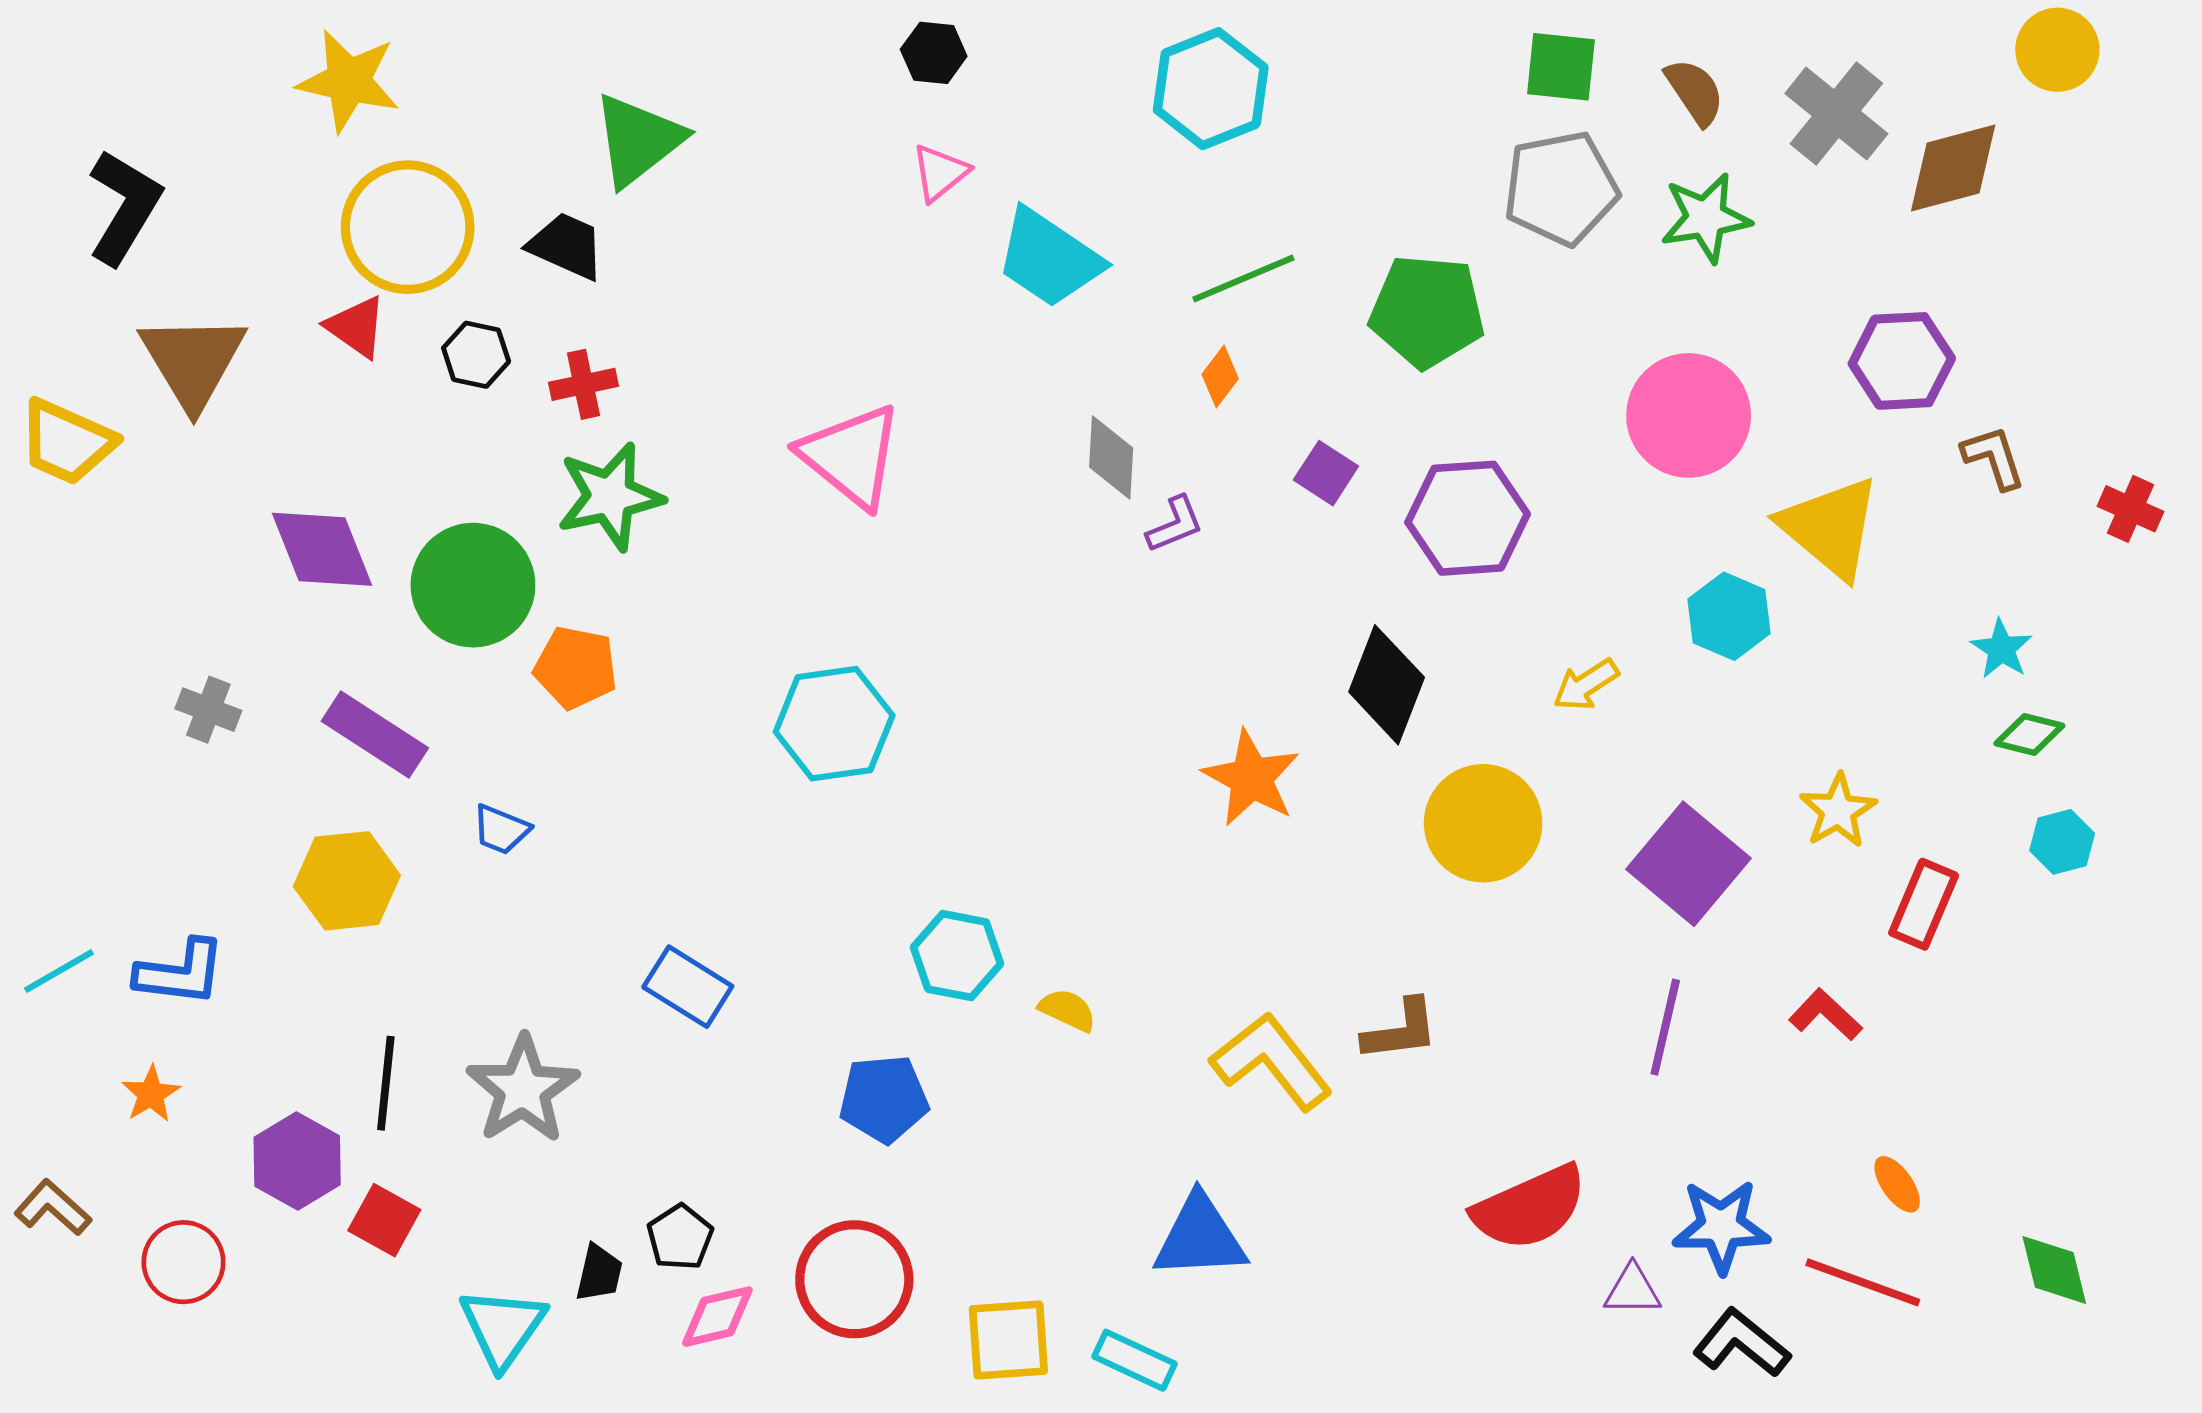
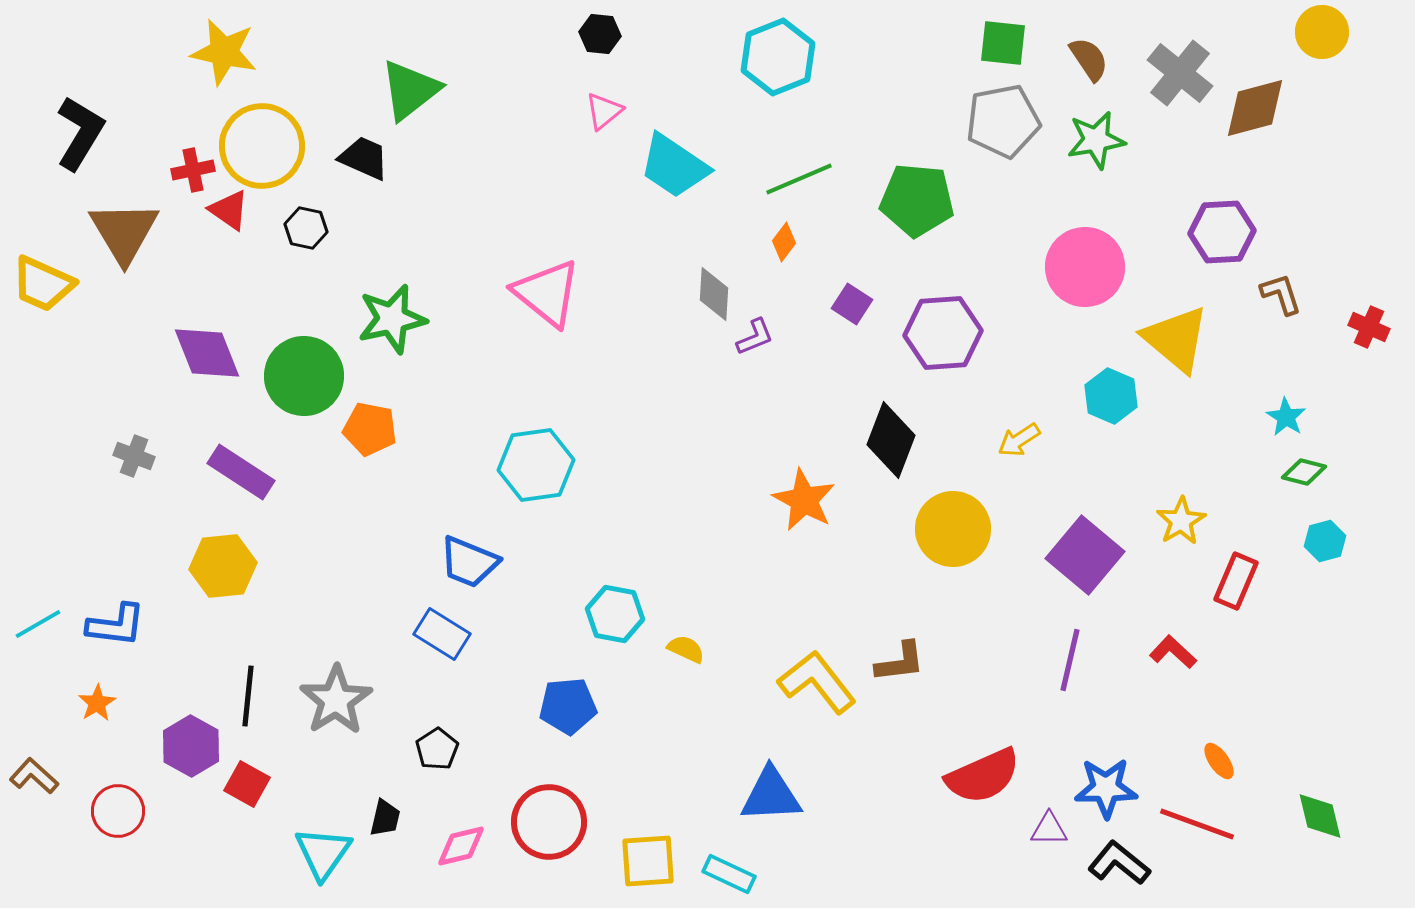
red cross: (583, 384) -> (193, 170), moved
blue trapezoid: (501, 829) -> (469, 562), moved, size x1.6
black pentagon: (680, 1237) -> (437, 749), moved

